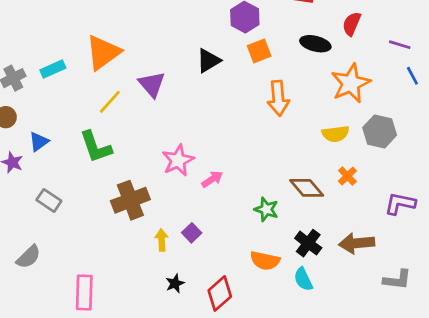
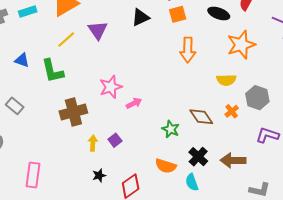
gray hexagon: (380, 131) -> (257, 98), moved
blue triangle: (39, 142) -> (22, 60), moved, turned 49

